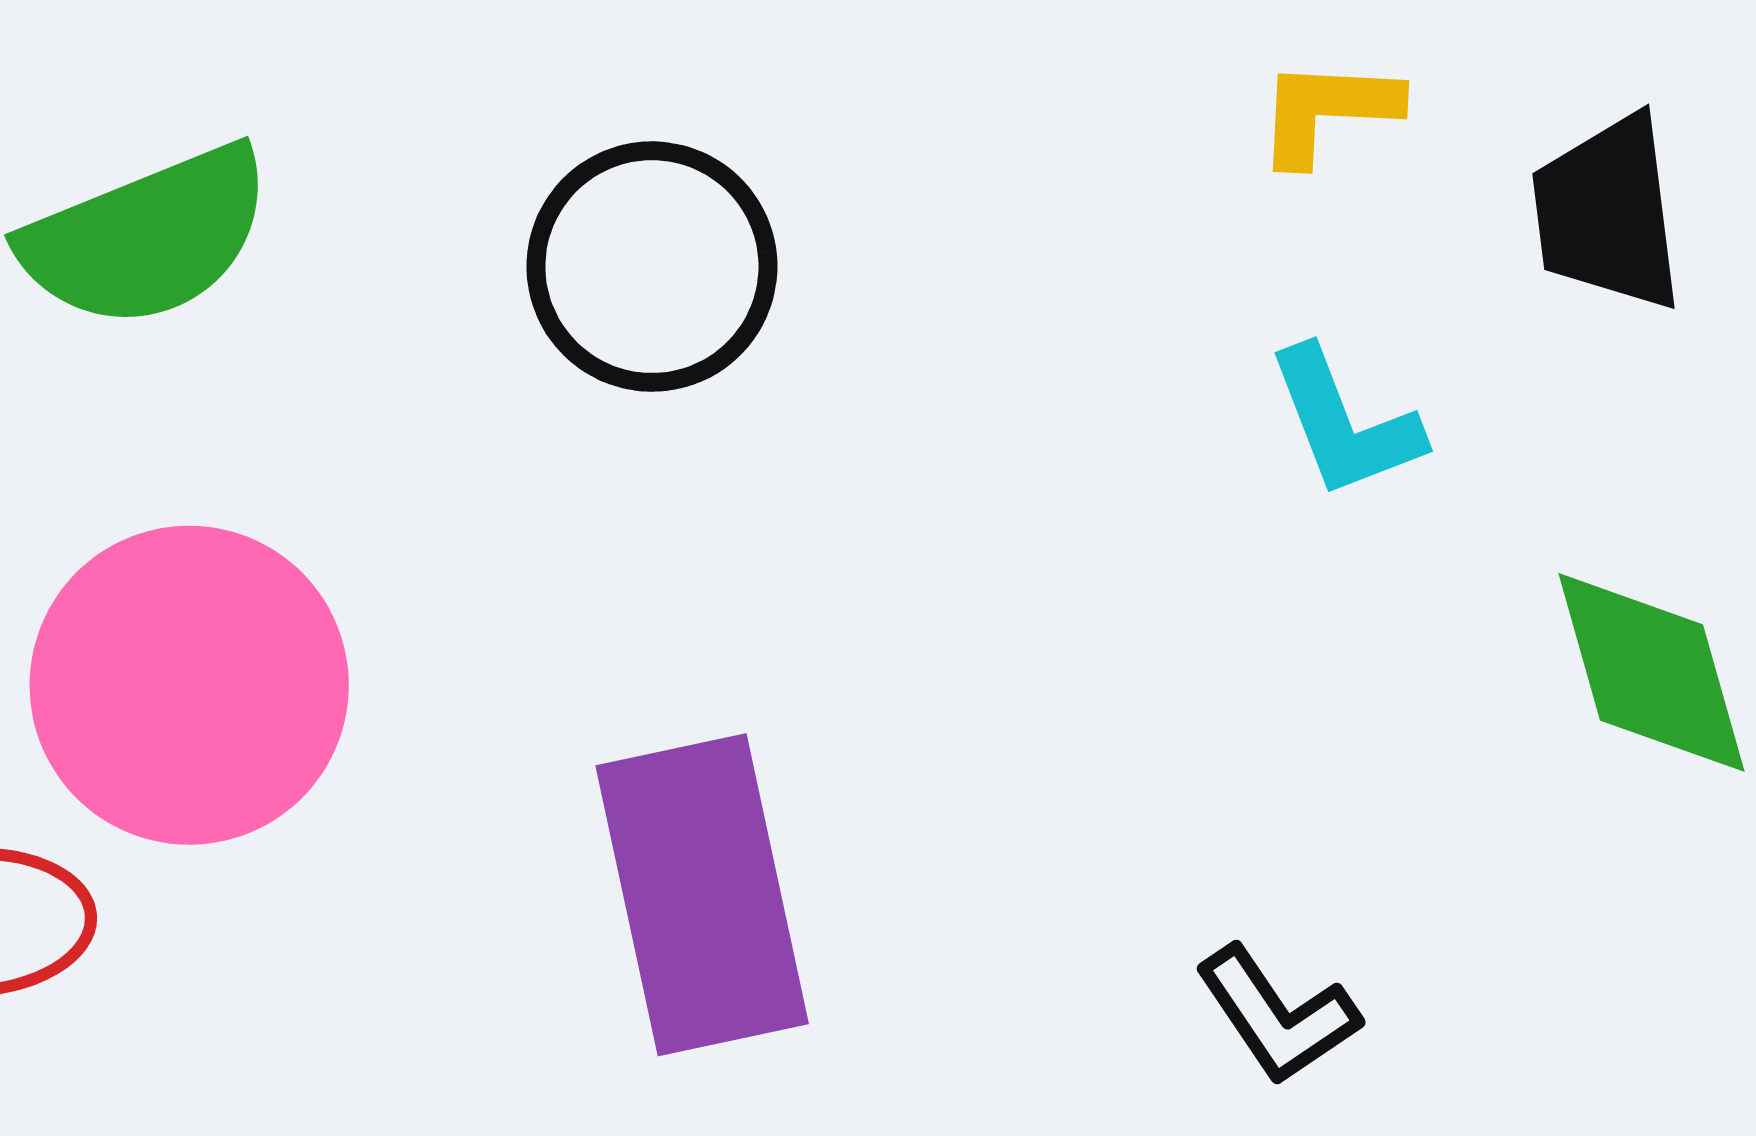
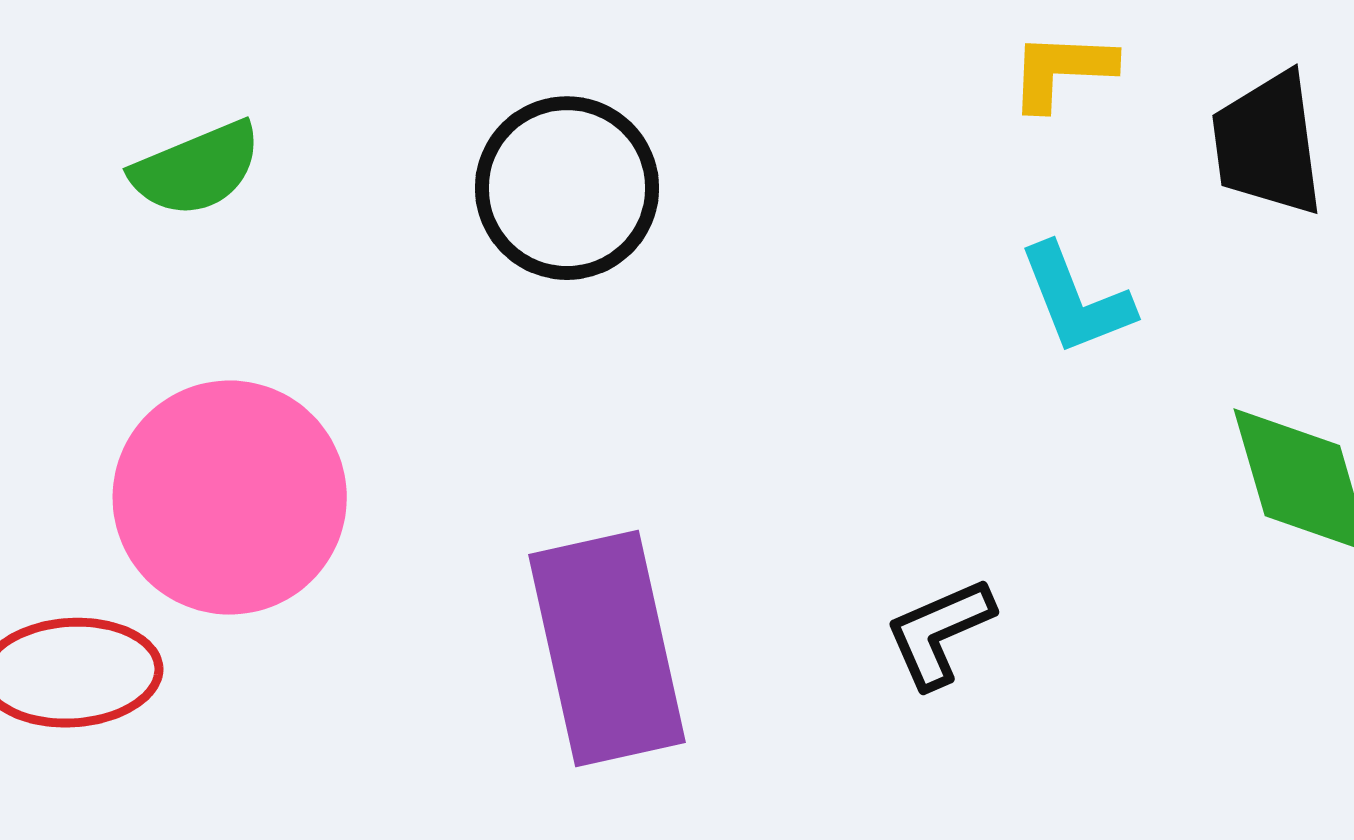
green semicircle: (147, 237) -> (196, 169), size x0.7
black L-shape: (1277, 1015) -> (939, 633), moved, turned 101

